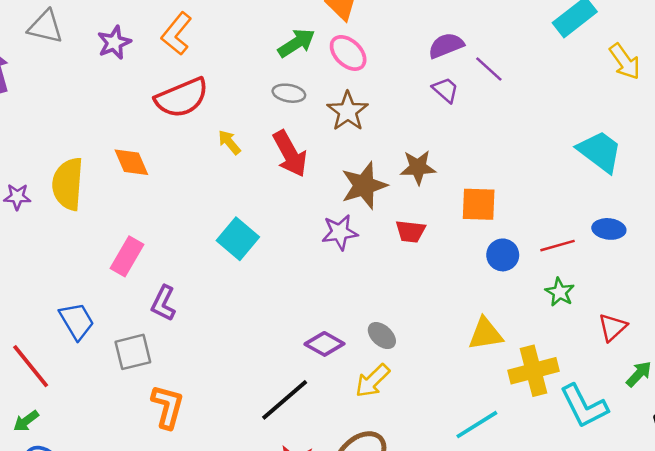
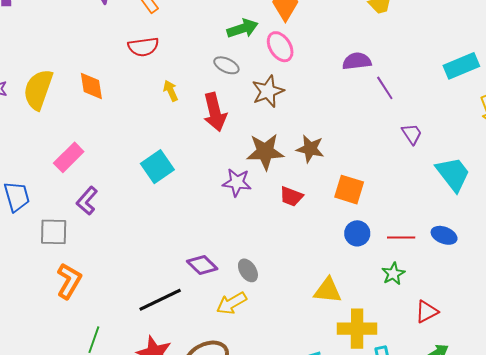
purple trapezoid: (445, 90) -> (412, 134), moved
red semicircle: (182, 98) -> (143, 47), size x0.7

